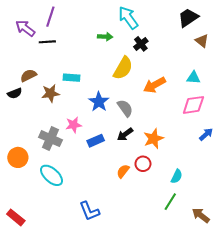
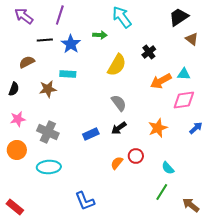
purple line: (50, 17) -> (60, 15), moved
purple arrow: (25, 28) -> (24, 16), moved
black cross: (141, 44) -> (149, 52), moved
brown semicircle: (28, 75) -> (27, 62), moved
orange arrow: (155, 85) -> (161, 81), moved
black semicircle: (15, 93) -> (14, 89), turned -48
blue star: (99, 102) -> (71, 44), moved
pink star: (74, 125) -> (18, 119), moved
orange star: (153, 139) -> (158, 128), moved
cyan ellipse: (52, 175) -> (49, 167), turned -45
cyan semicircle: (177, 176) -> (168, 168), turned 112

